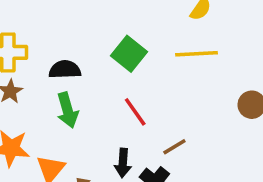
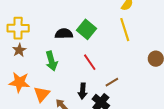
yellow line: (197, 54) -> (125, 30), turned 75
black semicircle: (65, 70) -> (64, 34), moved

